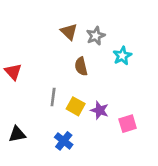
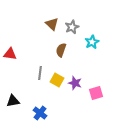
brown semicircle: (81, 66) -> (61, 50), turned 32
red triangle: (13, 72) -> (10, 54), turned -40
blue cross: (64, 141) -> (40, 113), moved

